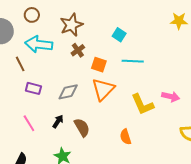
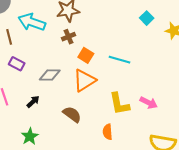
cyan square: (119, 35) -> (147, 18), moved
brown semicircle: (82, 127) -> (72, 114), moved, turned -36
orange semicircle: (126, 137) -> (108, 132), moved

